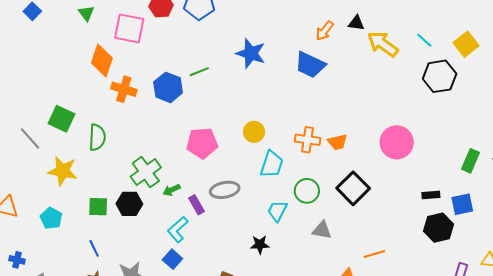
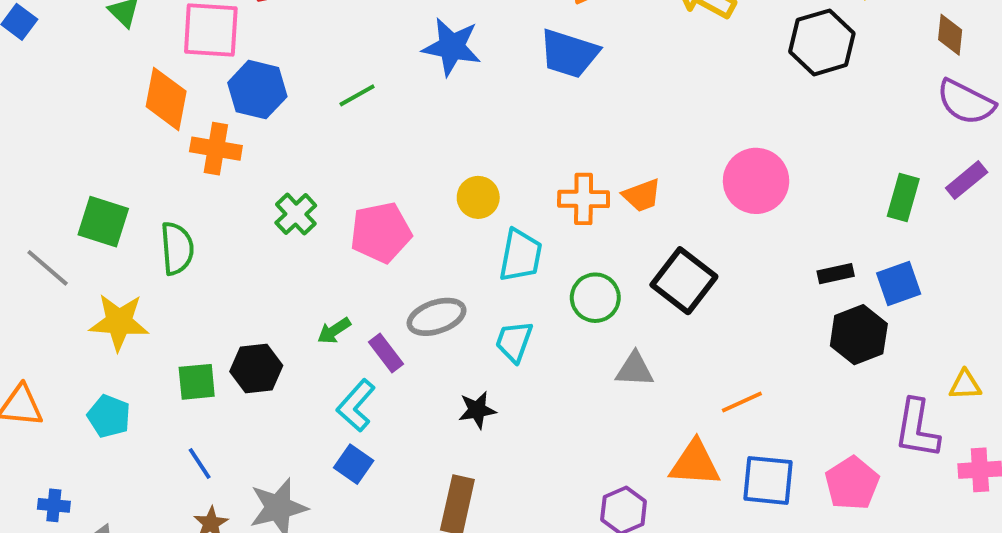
blue hexagon: (168, 87) -> (257, 90), moved
green cross: (146, 172) -> (296, 214), moved, size x0.7
cyan trapezoid: (277, 211) -> (514, 341), moved
black star: (260, 245) -> (477, 410), moved

